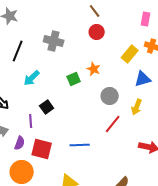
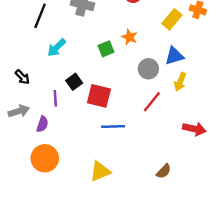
blue triangle: (143, 79) -> (174, 56), moved
red square: (42, 149) -> (99, 96), moved

